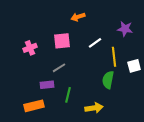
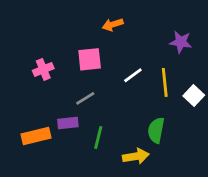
white line: (95, 43) -> (133, 75), moved
white square: (134, 66) -> (194, 95), turned -32
green semicircle: (108, 80) -> (156, 130), moved
orange rectangle: (34, 106) -> (36, 136), moved

